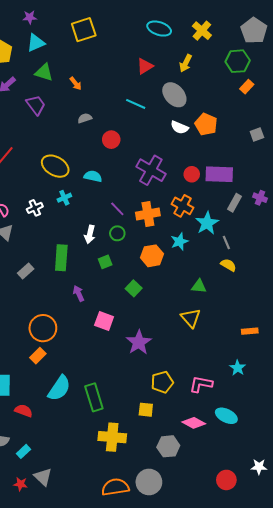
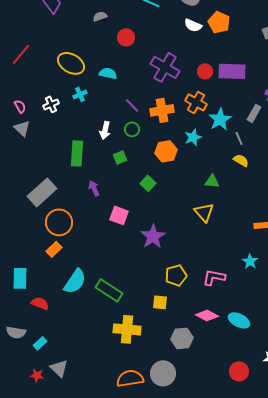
gray rectangle: (235, 203) -> (254, 113), moved
gray rectangle: (26, 271) -> (42, 192), moved, size x1.8
green rectangle: (94, 397) -> (109, 290), turned -40
cyan ellipse: (226, 416) -> (239, 320), moved

